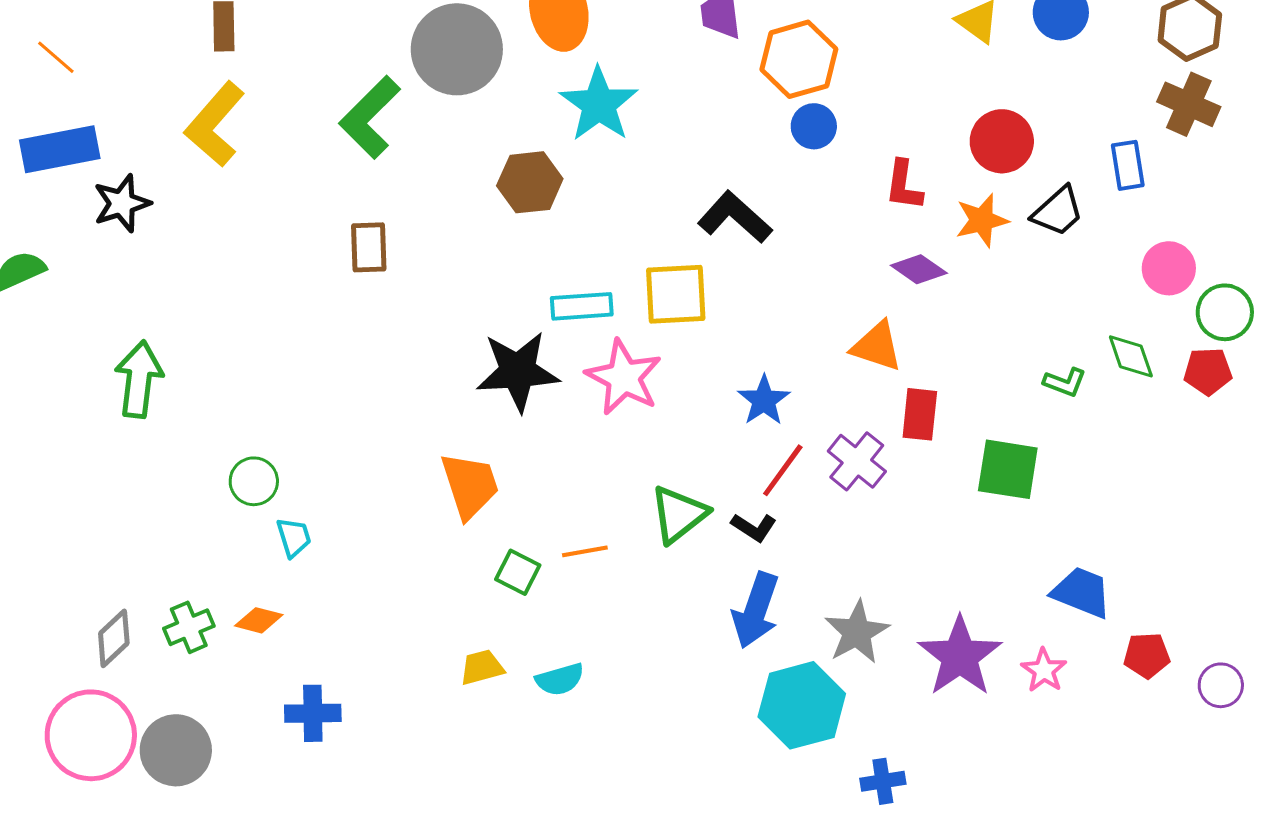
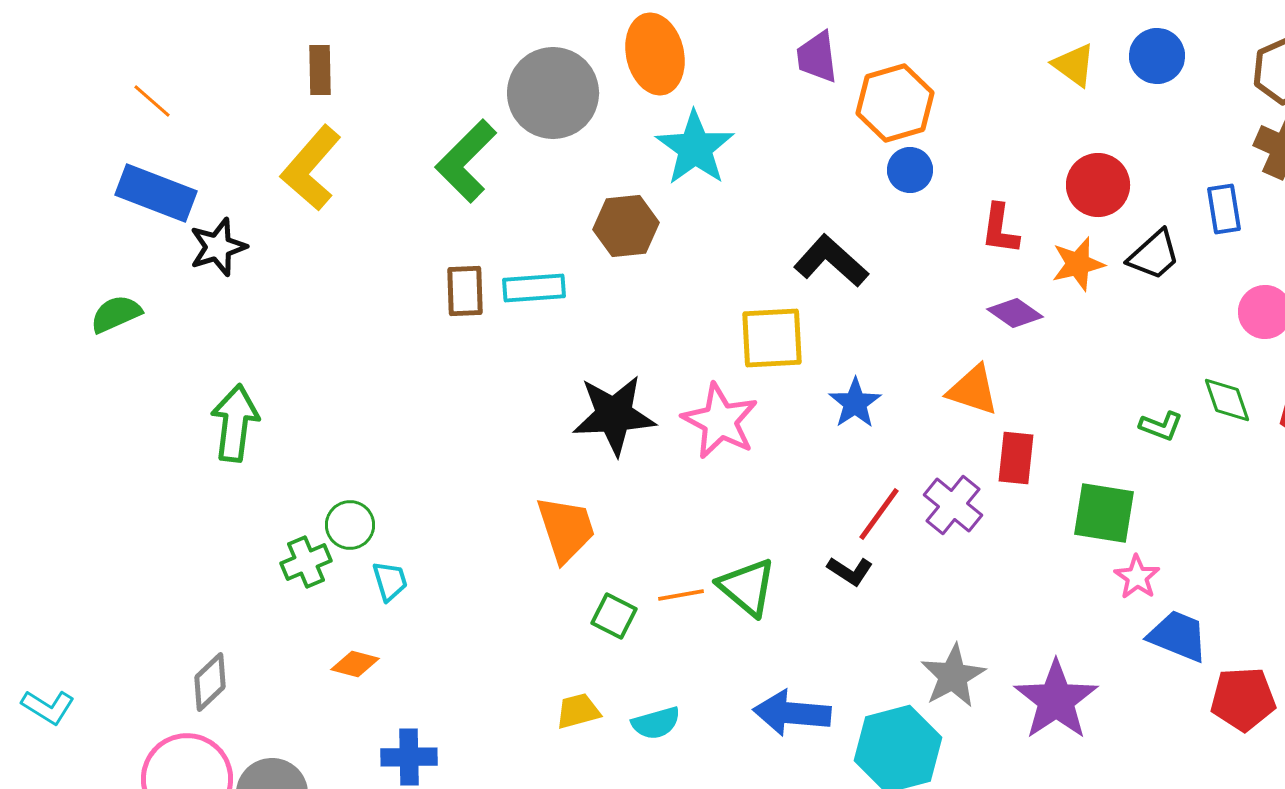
blue rectangle: (60, 149) -> (156, 193), turned 32
cyan rectangle: (582, 306) -> (534, 288), moved
blue star: (764, 400) -> (855, 403), moved
green triangle: (679, 514) -> (747, 587), moved, turned -42
blue arrow: (756, 610) -> (792, 713), moved, turned 76
green cross: (189, 627) -> (306, 562), moved
red pentagon: (1147, 655) -> (1243, 699), size x1.4
pink star: (1044, 670) -> (1137, 577), moved

